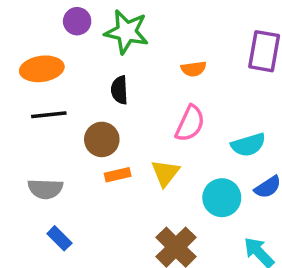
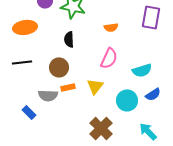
black line: (49, 115) -> (22, 62), moved
gray semicircle: (45, 189) -> (48, 95), moved
blue rectangle: (59, 238) -> (29, 112), moved

